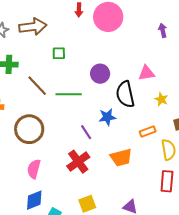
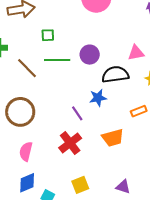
green line: (69, 94) -> (57, 60), moved
black semicircle: (125, 94) -> (115, 75), turned 96

